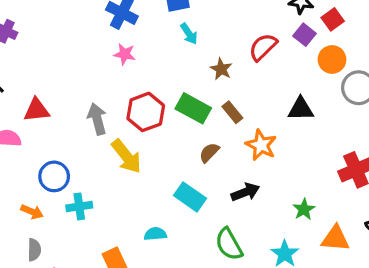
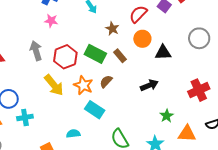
orange circle: (332, 59) -> (142, 39), moved
gray arrow: (97, 119) -> (36, 51), moved
orange star: (261, 145) -> (83, 85), moved
black arrow: (245, 192) -> (149, 85), moved

